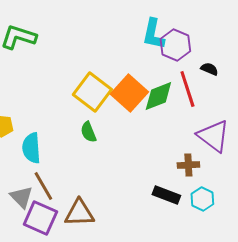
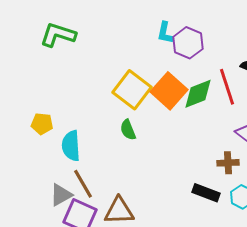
cyan L-shape: (153, 34) -> (165, 33), moved, size x0.7
purple hexagon: (175, 45) -> (188, 43), moved
gray triangle: (21, 197) -> (61, 195), turned 45

